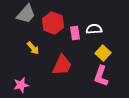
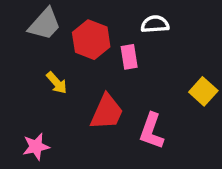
white semicircle: (94, 29) -> (155, 24), moved
yellow square: (103, 53) -> (203, 91), moved
pink L-shape: (101, 76) -> (152, 131), moved

